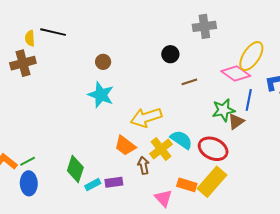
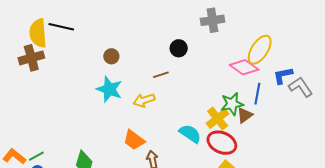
yellow semicircle: (30, 38) -> (38, 33), size x1.8
brown line: (189, 82) -> (161, 75), moved
yellow arrow: (146, 117) -> (144, 100), moved, size x0.7
yellow cross: (161, 149) -> (218, 118), moved

